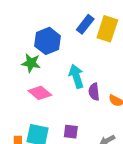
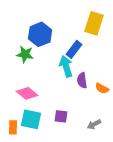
blue rectangle: (85, 24) -> (74, 49), moved
pink diamond: (40, 93) -> (27, 93), moved

